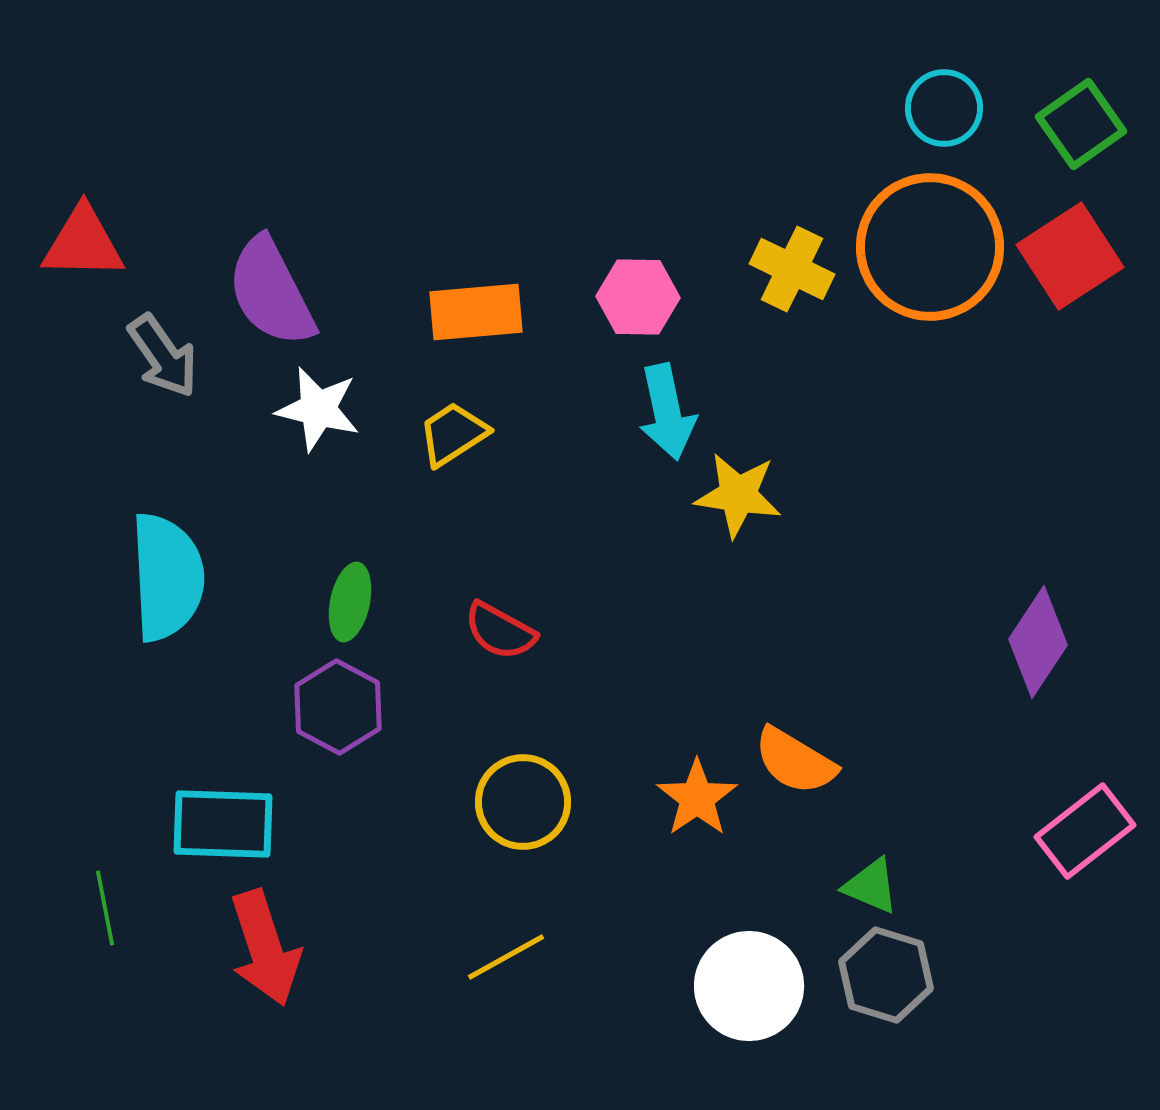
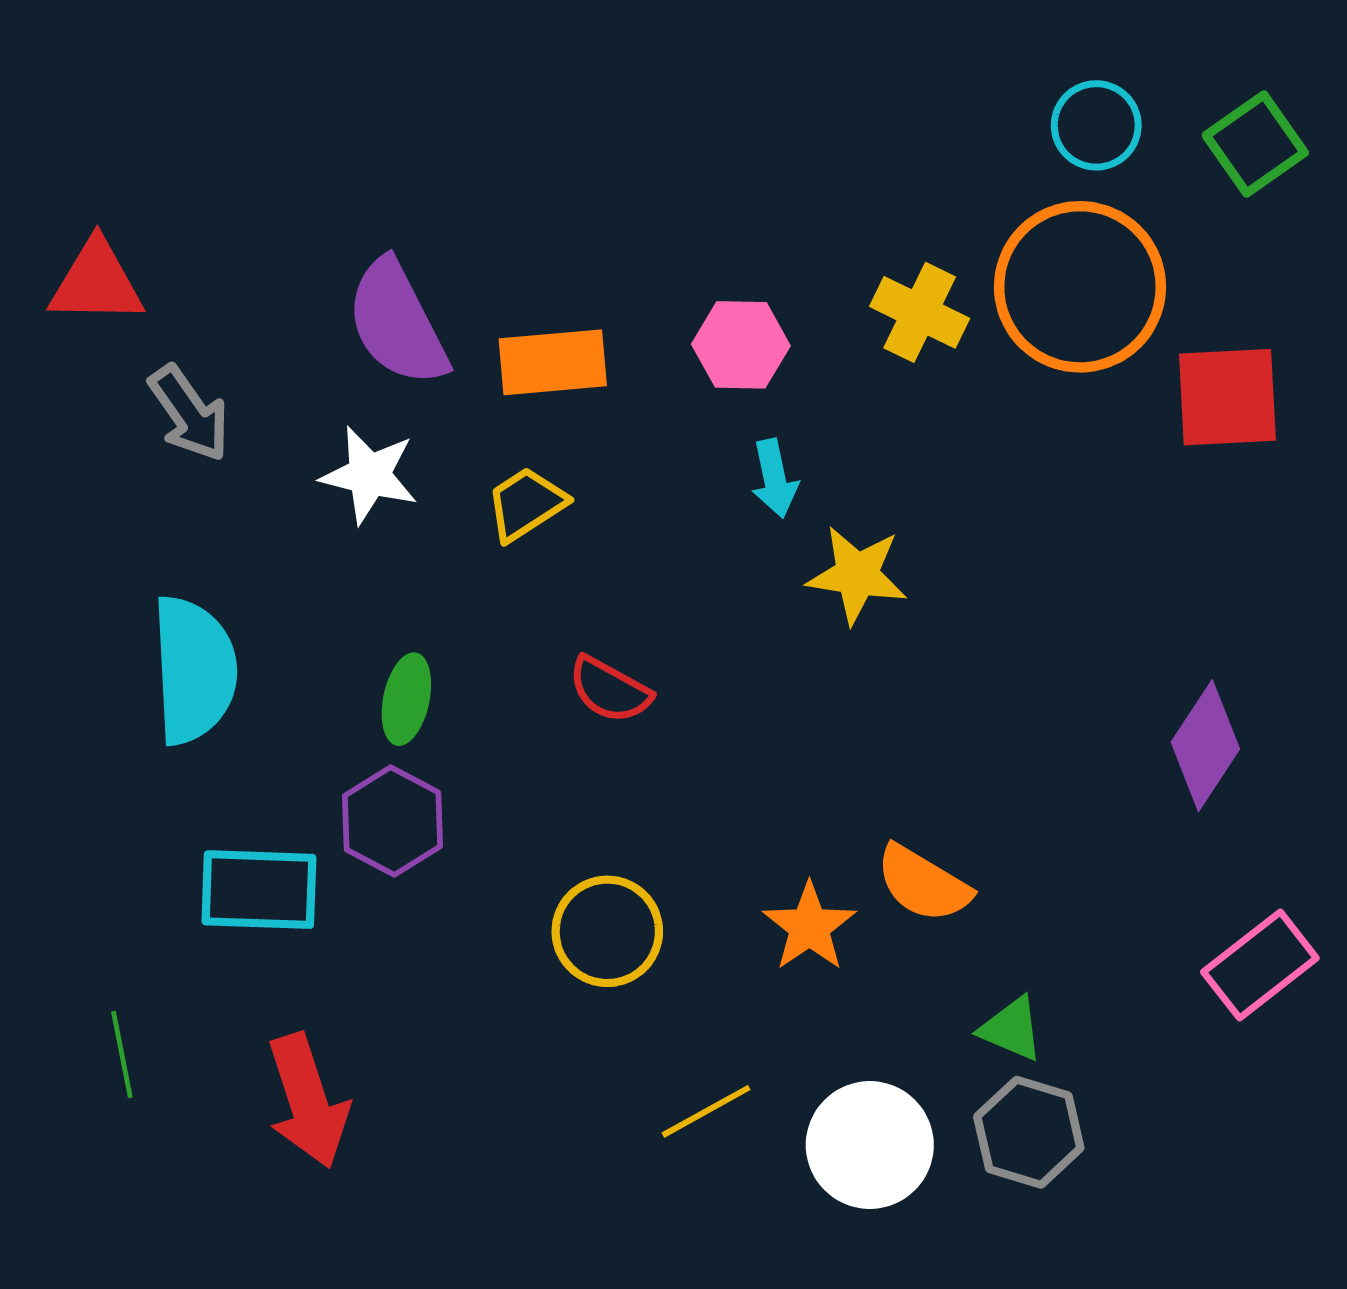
red square: (1070, 256) -> (1227, 397), moved, turned 30
purple semicircle: (271, 292) -> (397, 323), moved
cyan arrow: (667, 412) -> (775, 478), size x0.7
red semicircle: (500, 631) -> (610, 690), moved
cyan rectangle: (223, 824) -> (259, 890), moved
yellow line: (506, 957) -> (706, 1111), moved

